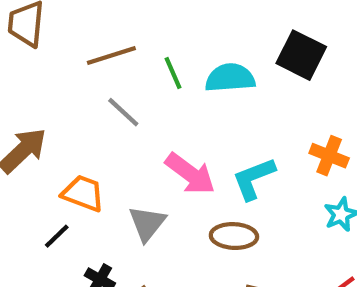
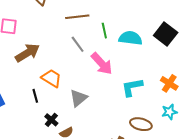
pink arrow: (190, 174) -> (102, 64), moved
black line: (57, 236) -> (35, 96), turned -72
brown ellipse: (234, 236) -> (141, 124), moved

